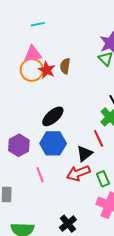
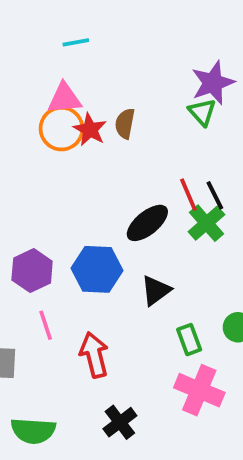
black ellipse: (53, 116) -> (147, 223), moved
red line: (99, 138) -> (188, 195), moved
red arrow: (78, 173) -> (94, 355), moved, turned 95
pink line: (40, 175) -> (46, 325), moved

